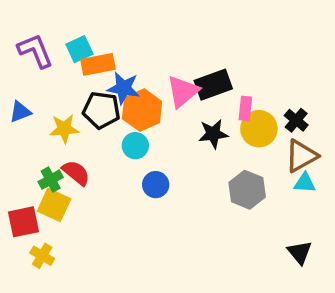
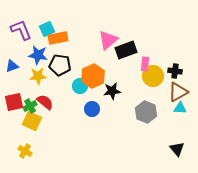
blue star: (123, 88) -> (38, 55), moved
pink triangle: (183, 91) -> (108, 40), moved
orange hexagon: (142, 110) -> (93, 76), moved
black cross: (296, 120) -> (175, 71), turned -32
black star: (213, 134) -> (112, 91), moved
red square: (24, 222) -> (14, 102), moved

